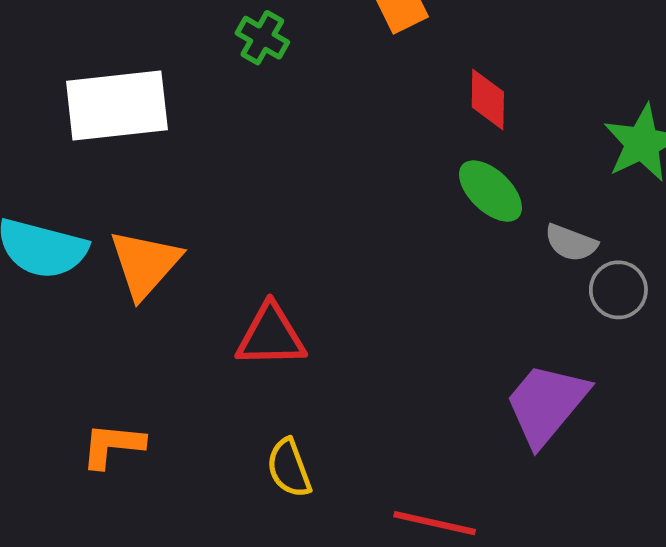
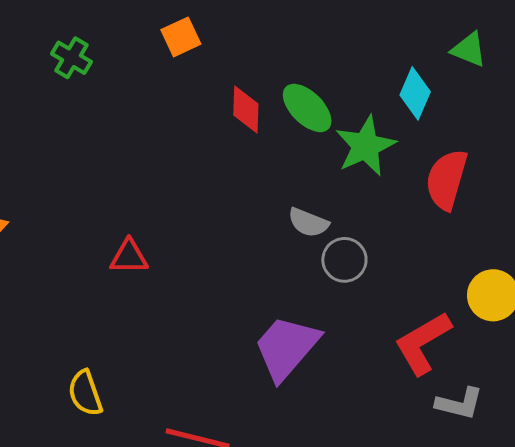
green ellipse: (490, 191) -> (307, 108), moved
red triangle: (271, 336) -> (129, 257), moved, size x0.7

